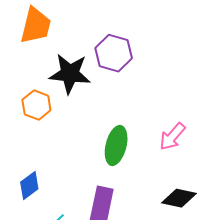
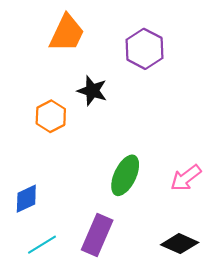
purple hexagon: (114, 53) -> (145, 49), moved
black star: (70, 74) -> (92, 91), size x0.7

